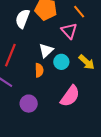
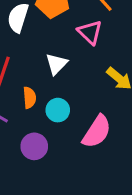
cyan circle: (61, 62) -> (58, 110), moved
orange semicircle: (39, 70) -> (29, 98), moved

